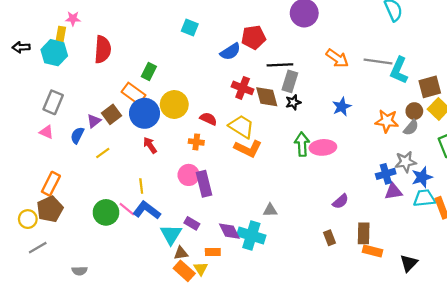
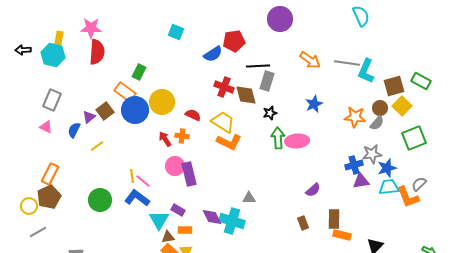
pink star: (73, 19) -> (91, 28), moved, size x1.5
black star: (293, 102) -> (270, 113), moved
red arrow: (150, 145) -> (165, 139), moved
pink line: (127, 209) -> (143, 181), moved
orange rectangle: (213, 252) -> (185, 230), moved

